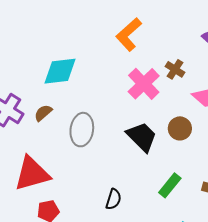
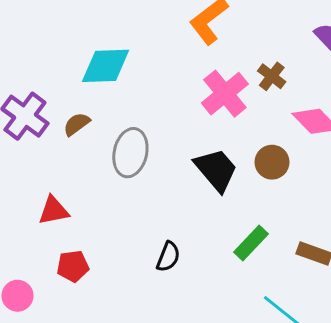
red triangle: (32, 174) -> (54, 211), size x0.6

